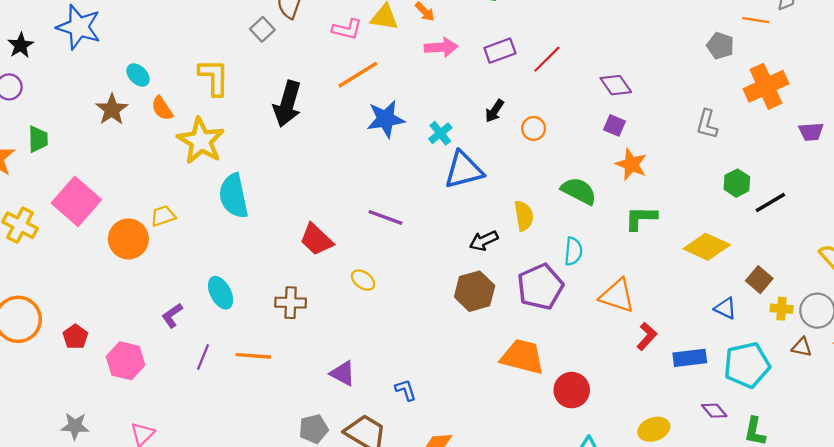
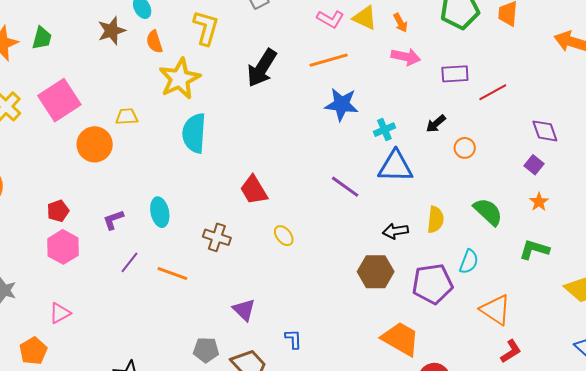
orange star: (631, 164) -> (539, 202), size x0.7
yellow trapezoid: (163, 216) -> (127, 117), moved
purple line: (385, 217) -> (345, 187), moved
red pentagon: (75, 337) -> (58, 211), moved

